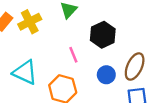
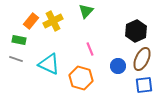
black hexagon: (103, 35) -> (136, 31), moved

